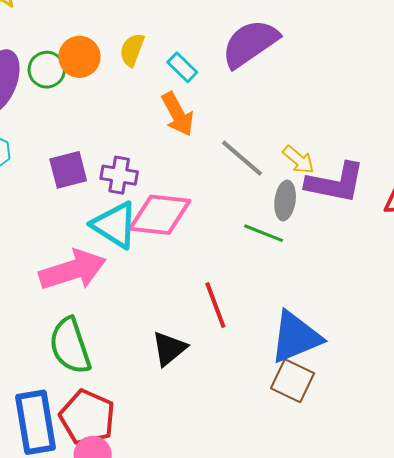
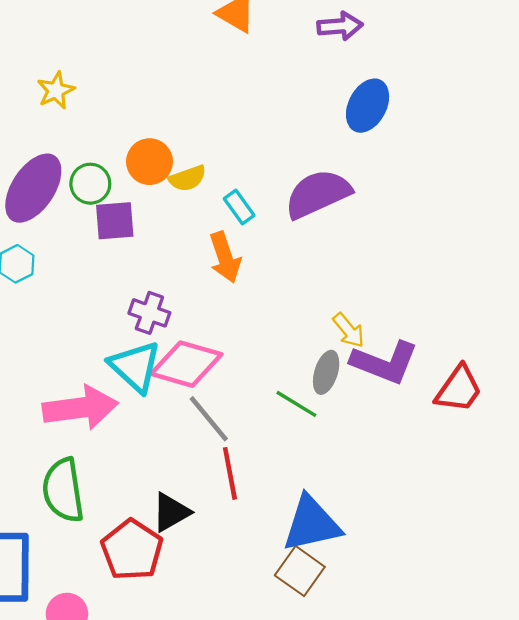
yellow semicircle: (132, 50) -> (187, 178), turned -140
orange circle: (79, 57) -> (149, 162), moved
gray line: (242, 158) -> (209, 419), moved
purple square: (68, 170) -> (115, 221), moved
red pentagon: (87, 417) -> (132, 550), moved

